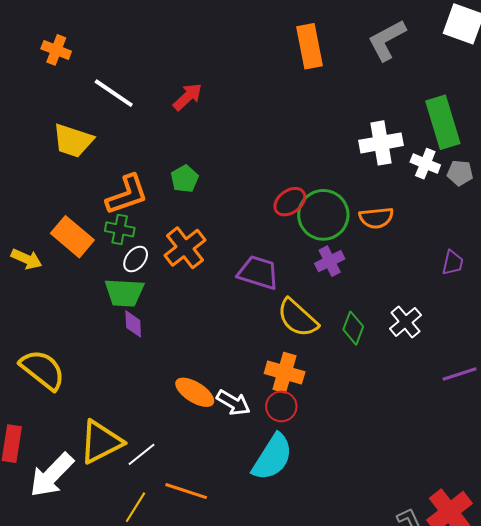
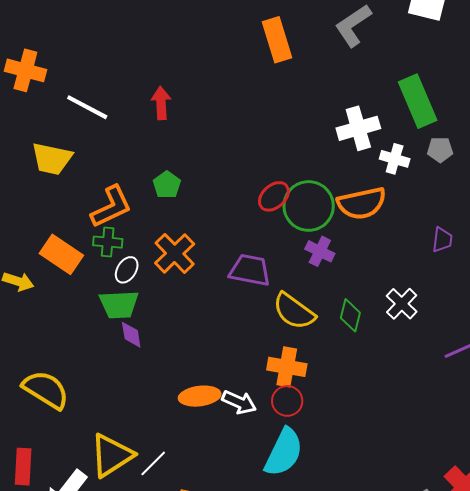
orange cross: (56, 50) -> (25, 70), size x1.4
red arrow: (188, 97) -> (161, 103), turned -44
white cross: (425, 164) -> (395, 159), moved
orange semicircle: (376, 218) -> (362, 203), size x1.4
purple cross: (330, 261) -> (320, 251), turned -32
orange ellipse: (195, 392) -> (200, 396), turned -33

